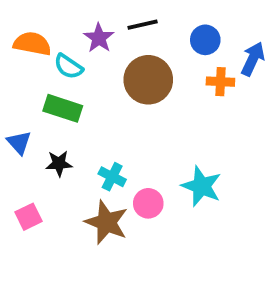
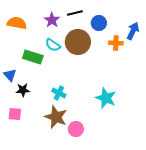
blue circle: (205, 40) -> (99, 23), moved
cyan semicircle: (68, 66) -> (53, 45), moved
black star: (59, 163) -> (23, 90), moved
pink circle: (148, 203) -> (76, 129), moved
pink square: (29, 217) -> (15, 114), turned 32

